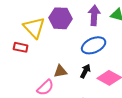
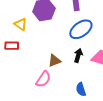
yellow triangle: (34, 28) -> (21, 24), size x0.6

